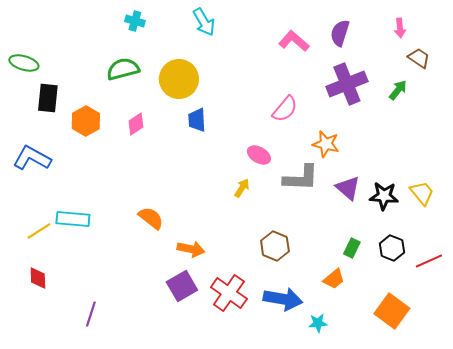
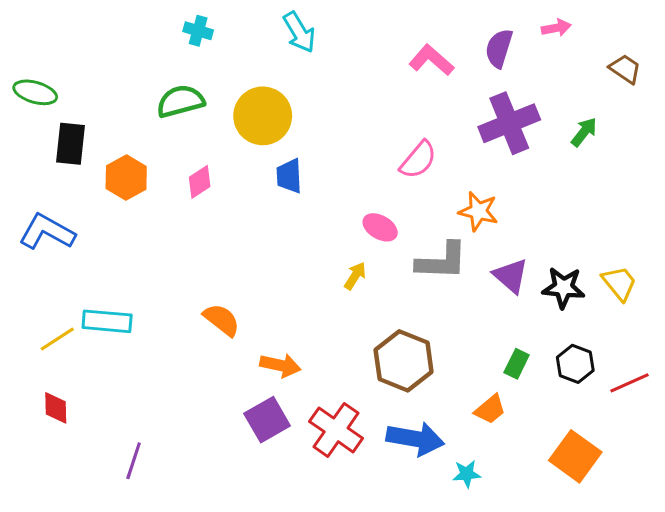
pink arrow: (400, 28) -> (556, 28), moved, turned -96
brown trapezoid: (419, 58) -> (625, 69), moved
brown hexagon: (275, 246) -> (404, 361), size x1.4

